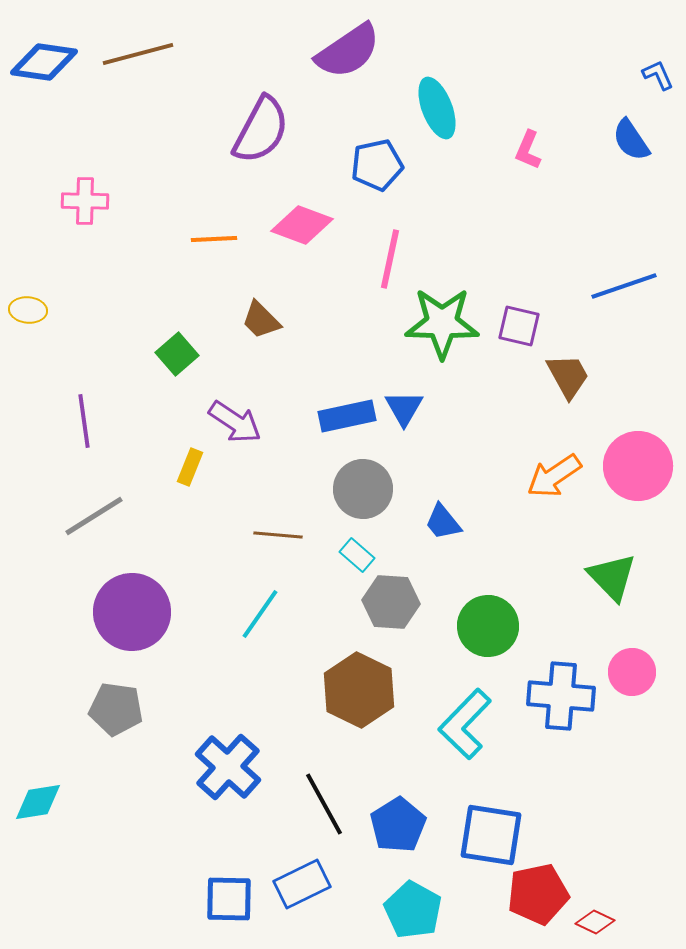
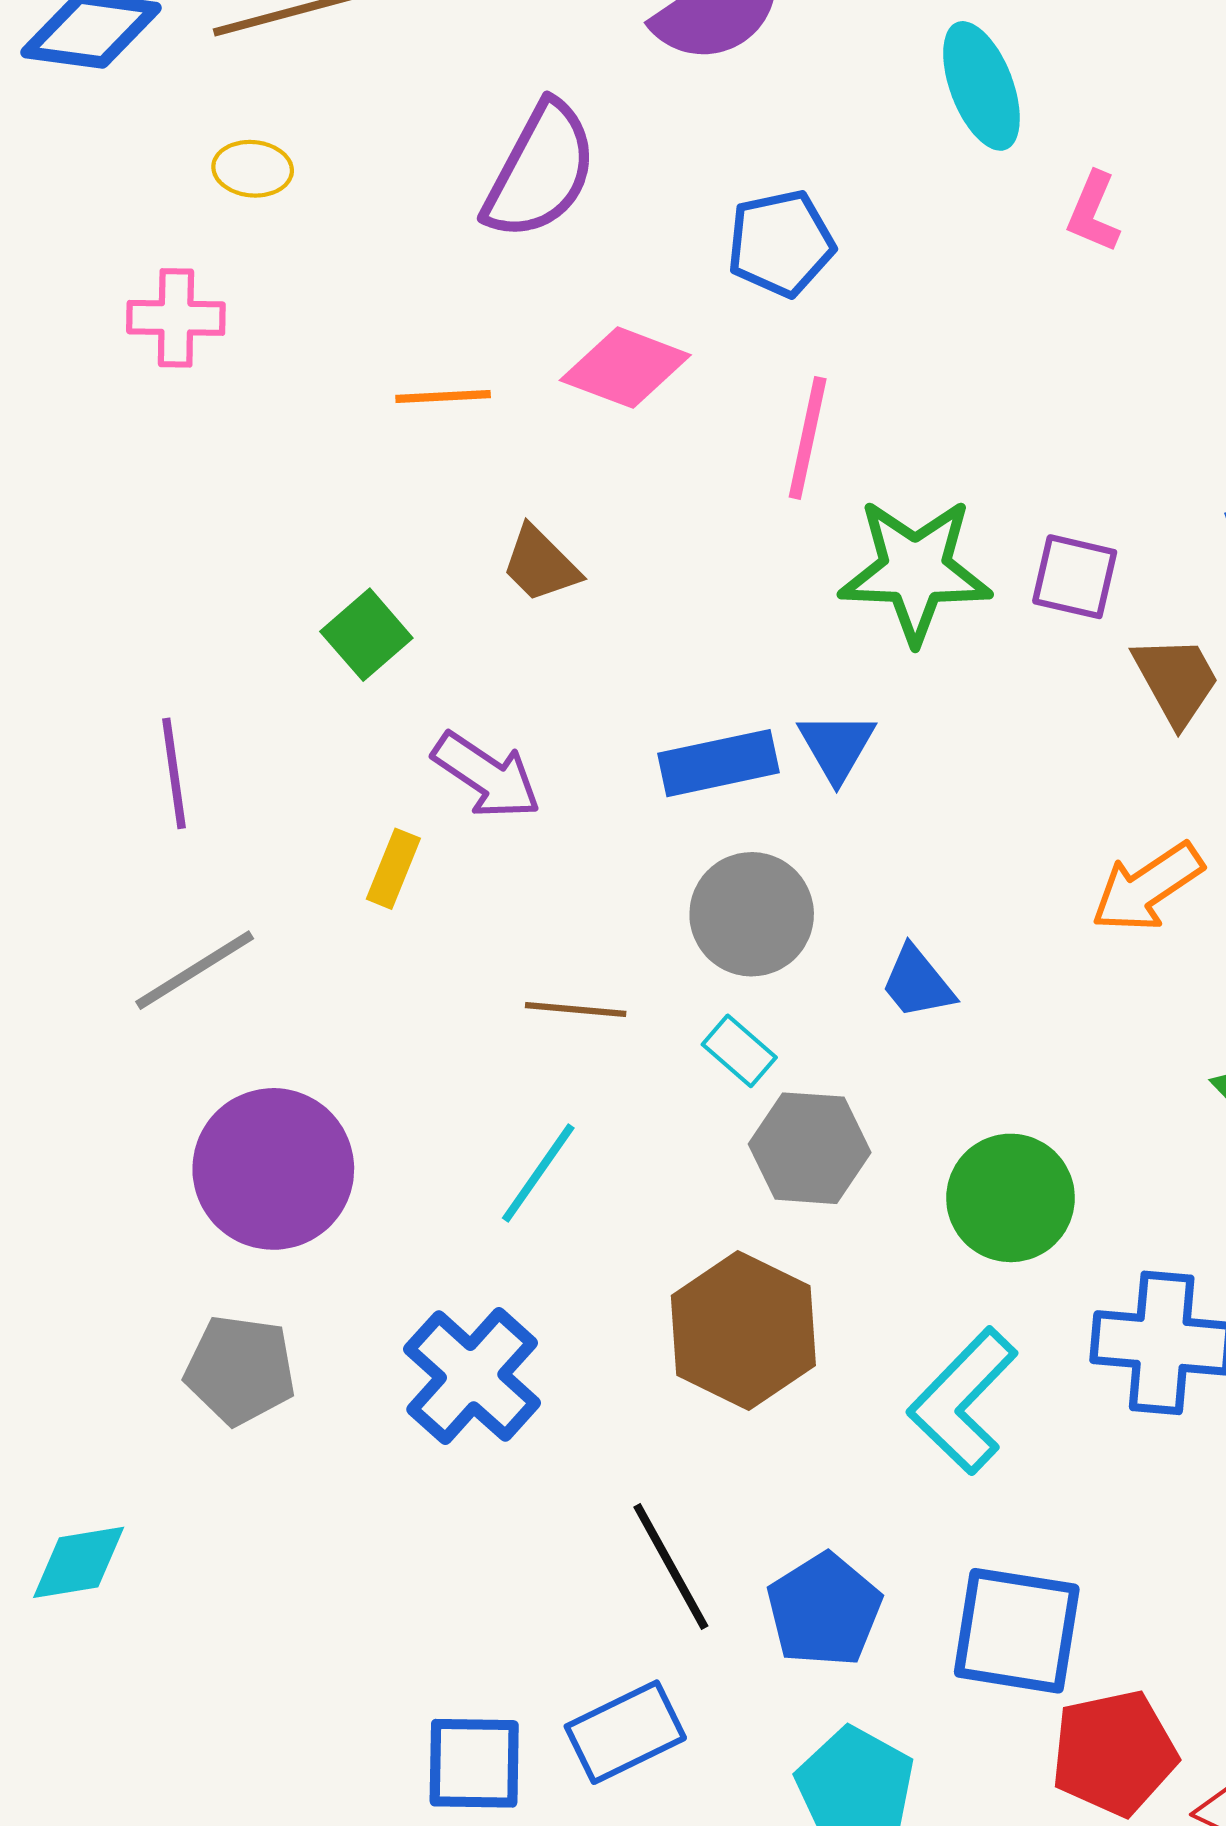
cyan ellipse: (437, 108) -> (981, 86), moved
yellow ellipse: (28, 310) -> (253, 169), moved
blue cross: (228, 767) -> (472, 1376), moved

